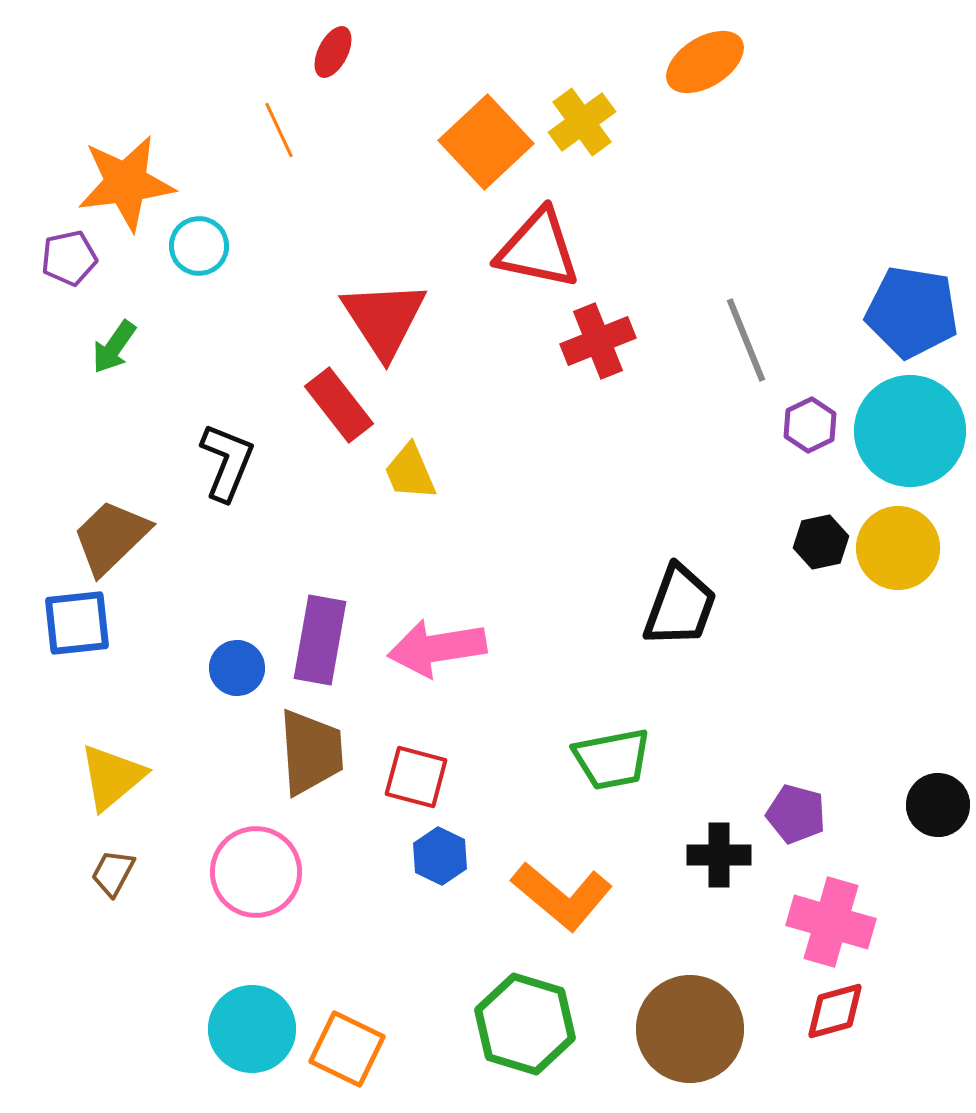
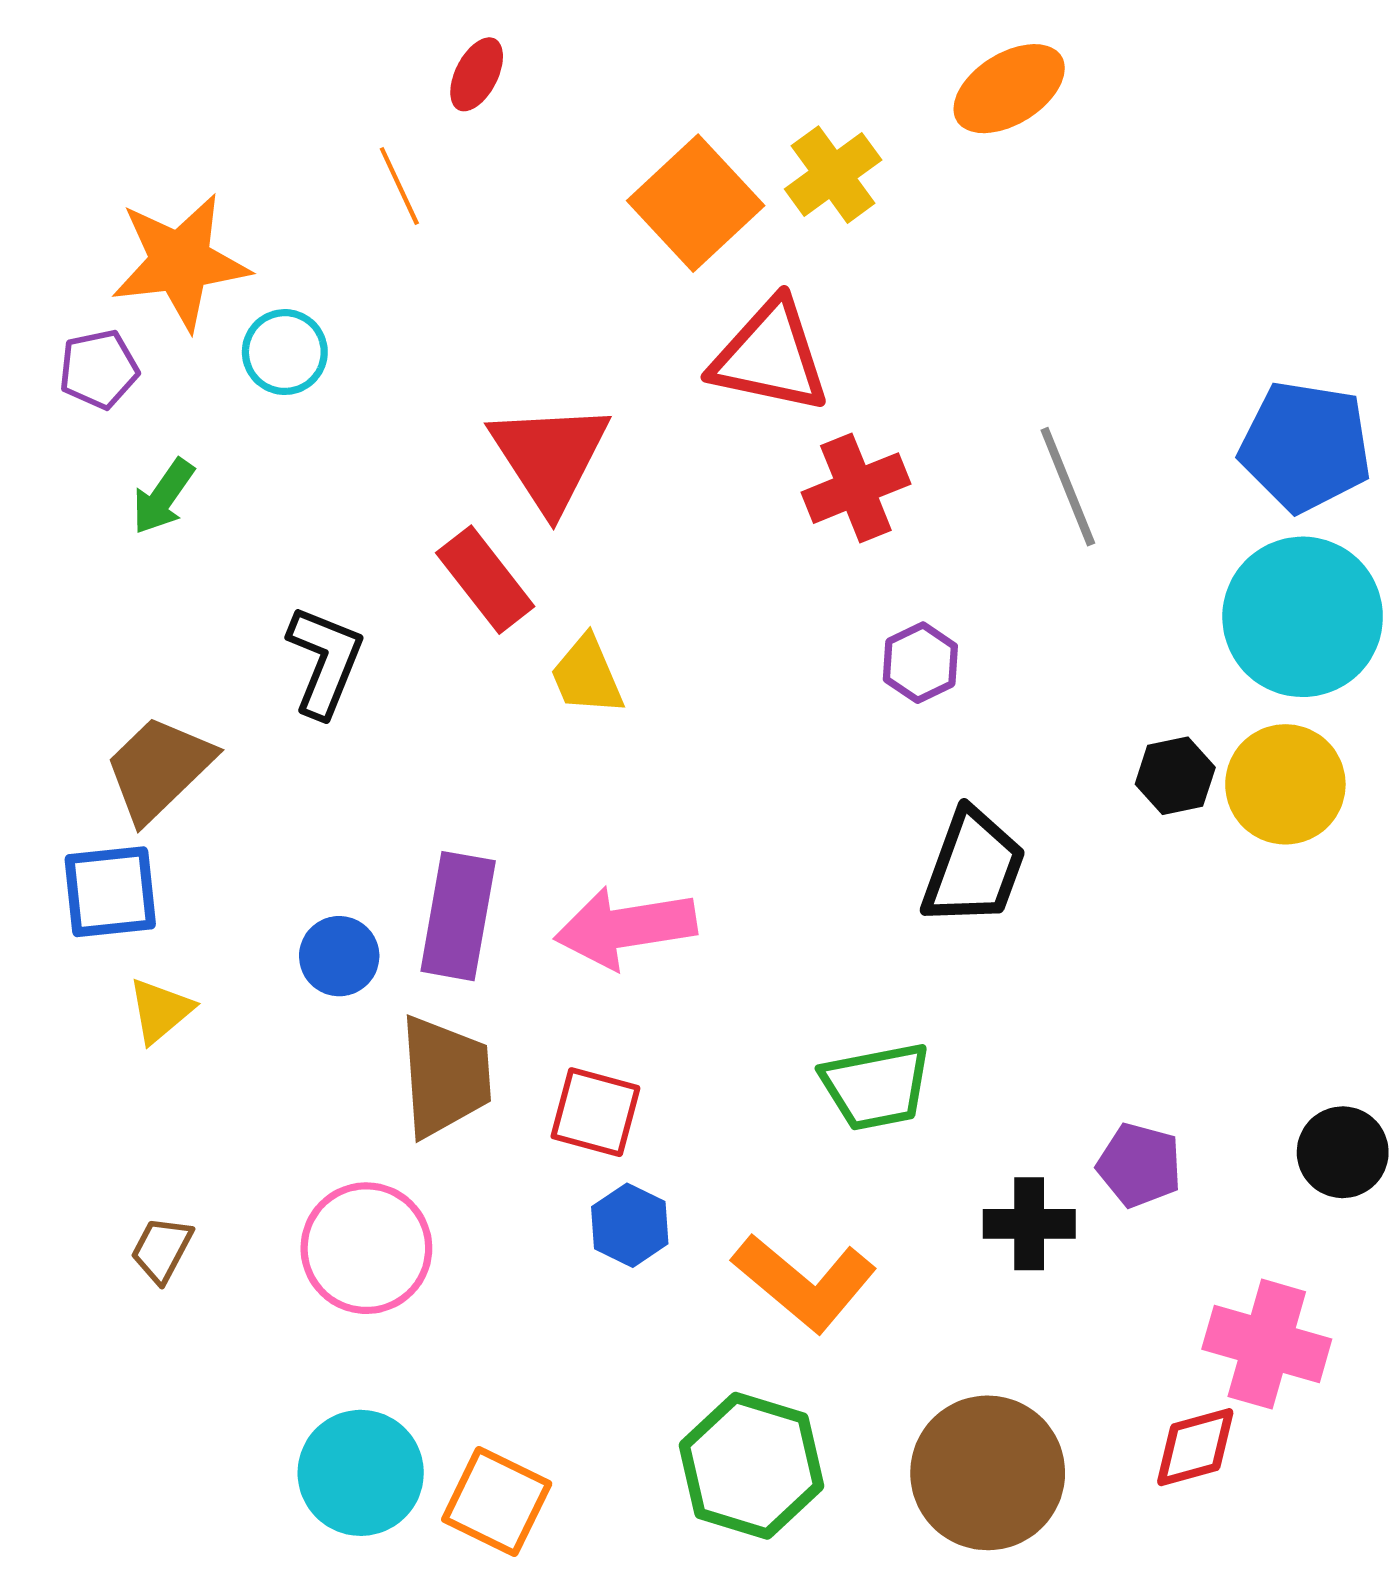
purple hexagon: (810, 425) -> (920, 663), moved
yellow triangle: (112, 777) -> (160, 1011), moved, size x0.7
pink cross: (831, 922) -> (1267, 1344), moved

